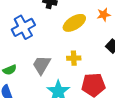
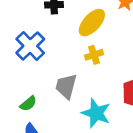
yellow cross: (74, 58) -> (94, 55), moved

